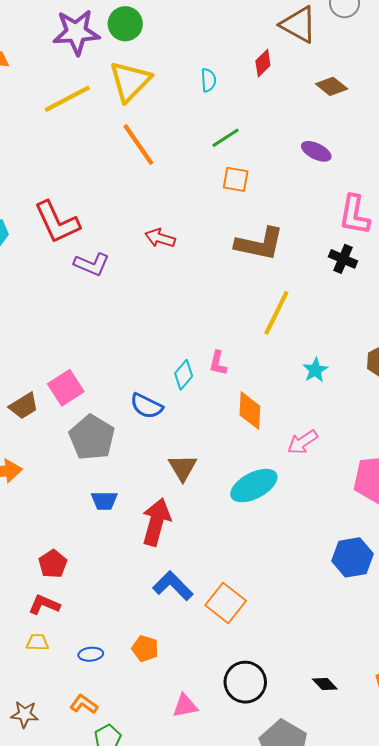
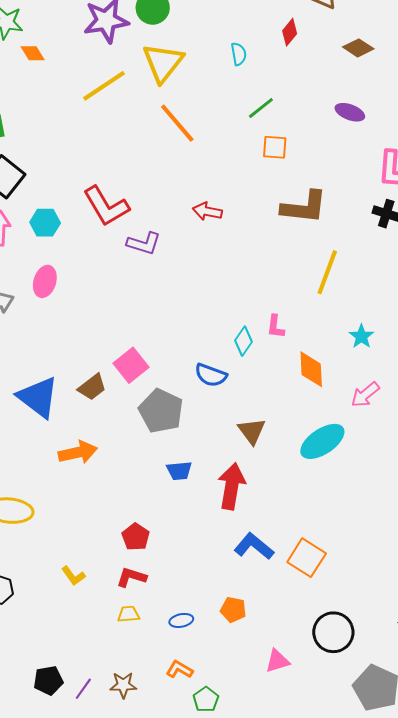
cyan star: (315, 370) -> (361, 336), moved

